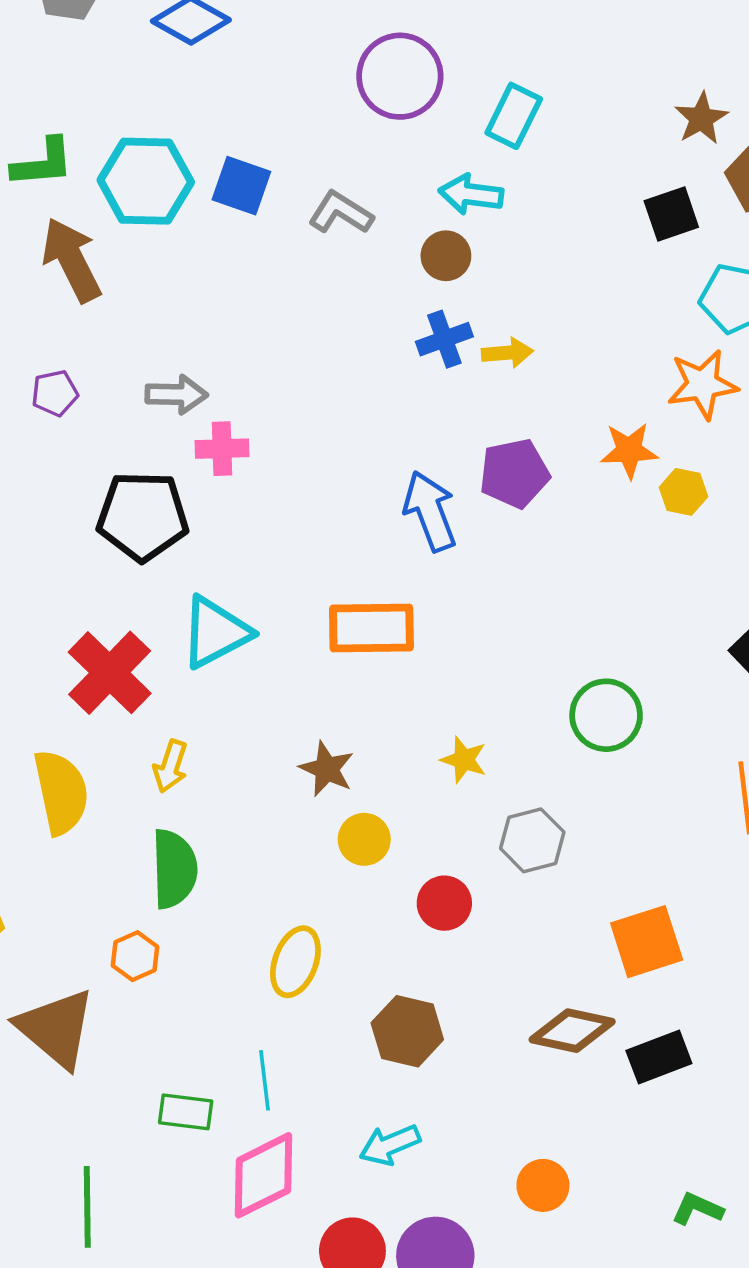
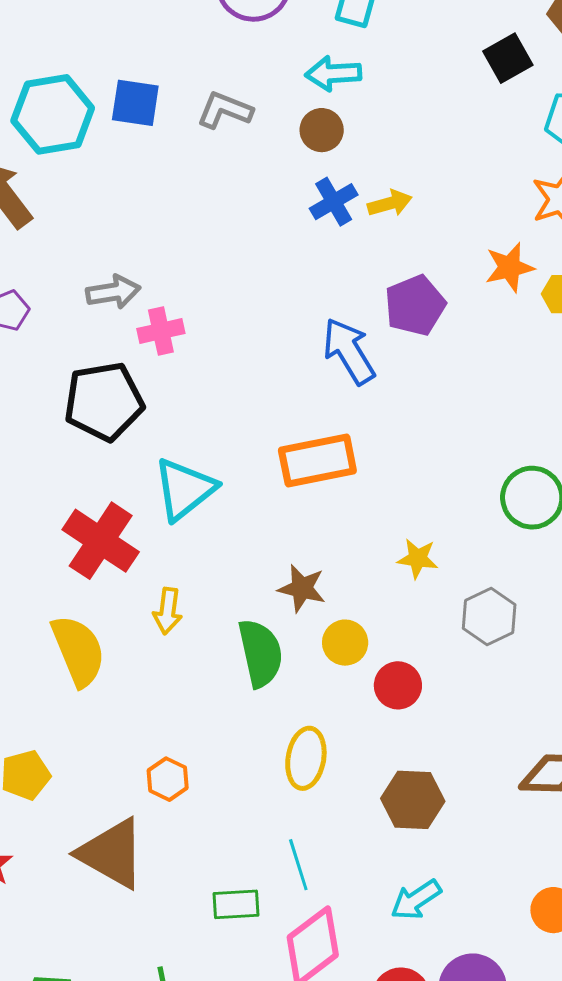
green semicircle: (174, 869) -> (260, 653), moved
red circle: (444, 903) -> (398, 685), moved

